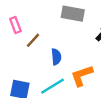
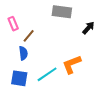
blue semicircle: (56, 57) -> (23, 53), moved

